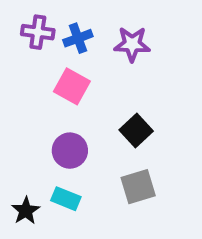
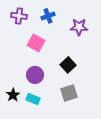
blue cross: (78, 38) -> (48, 16), moved
purple star: (132, 44) -> (79, 27), moved
black star: (26, 211) -> (13, 95), moved

